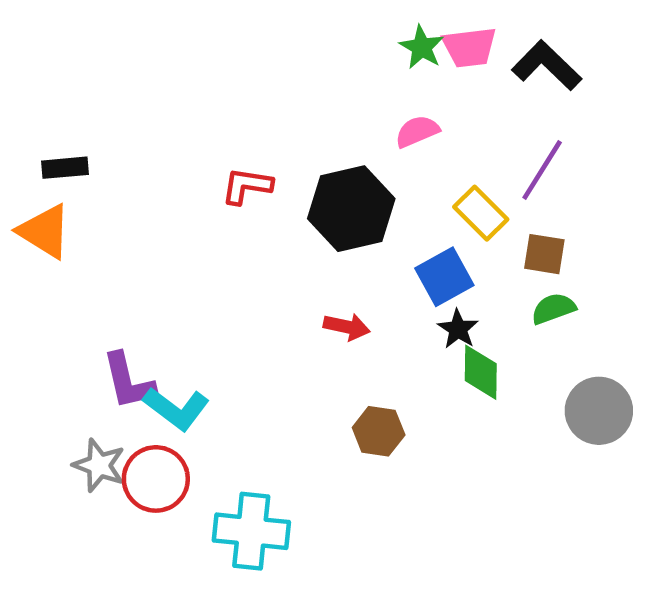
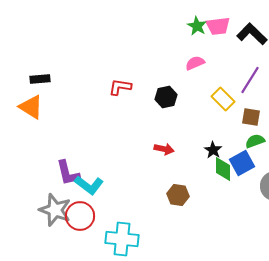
black hexagon: (351, 209) -> (166, 97), size x0.6
blue square: (444, 277) -> (242, 163), moved
gray star: (99, 465) -> (55, 210), size x1.4

